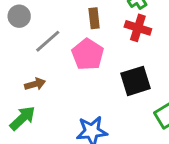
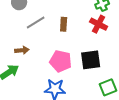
brown rectangle: (94, 18) -> (64, 24), moved
pink pentagon: (88, 54) -> (61, 61), moved, turned -30

